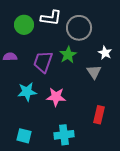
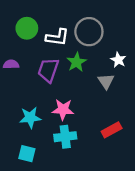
white L-shape: (51, 18) -> (57, 37), moved
cyan star: (27, 92) -> (30, 117), moved
red rectangle: (99, 115) -> (112, 130), turned 48
cyan cross: (64, 135) -> (65, 137), moved

